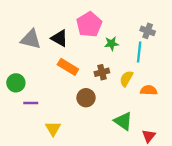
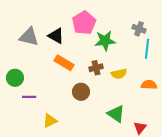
green star: (111, 44) -> (105, 41), size x1.5
cyan line: (139, 52) -> (147, 49), moved
yellow semicircle: (126, 79) -> (119, 74), turned -133
orange semicircle: (149, 90) -> (149, 85), moved
yellow triangle: (53, 129) -> (50, 121), turned 35

